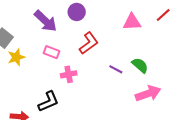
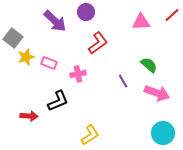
pink rectangle: (51, 52) -> (49, 63), moved
purple line: (116, 69) -> (123, 81), moved, turned 32
pink arrow: (148, 93) -> (157, 93), turned 40

